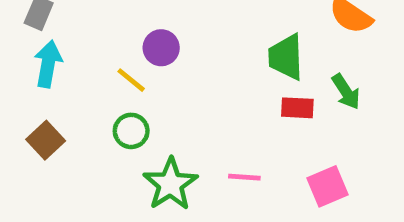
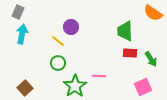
green arrow: (346, 92) -> (151, 59), moved
brown square: (46, 140) -> (25, 88), moved
pink line: (244, 177) -> (99, 76), moved

